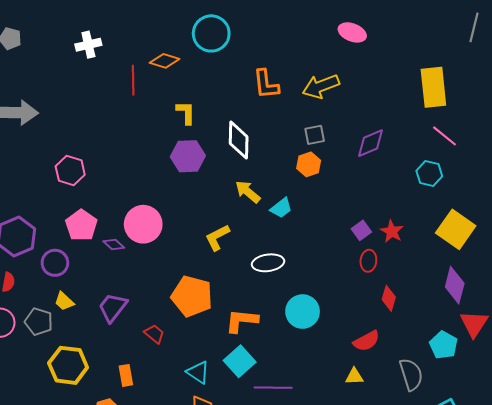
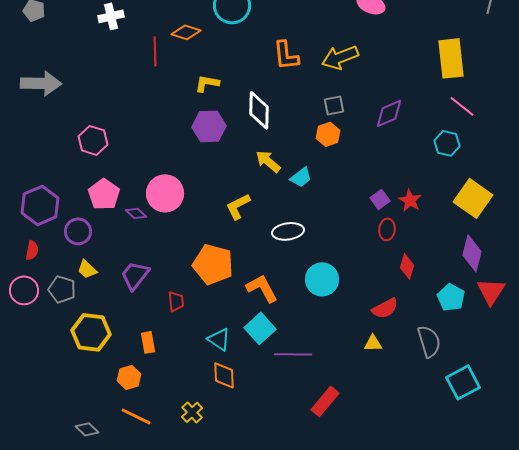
yellow L-shape: (186, 113) -> (207, 83), turned -80
orange L-shape: (242, 321) -> (262, 288), turned 56
red trapezoid: (154, 334) -> (176, 301), turned 45
cyan pentagon: (444, 345) -> (451, 297), moved

